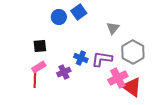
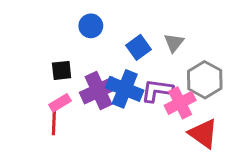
blue square: (79, 12) -> (139, 47), moved
blue cross: (81, 58) -> (125, 89), size x1.6
purple cross: (64, 72) -> (99, 91), moved, size x1.6
pink cross: (118, 78) -> (180, 103), moved

